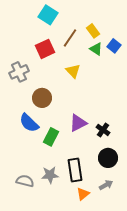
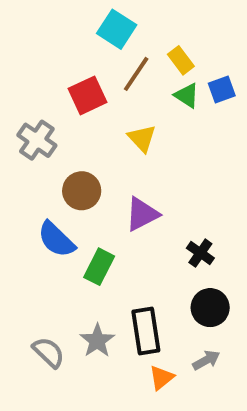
cyan square: (48, 15) -> (117, 29), moved
blue square: (114, 46) -> (222, 90), turned 32
gray cross: (19, 72) -> (37, 140), turned -30
purple triangle: (78, 123) -> (142, 214), moved
gray star: (50, 175) -> (97, 341), turned -30
gray semicircle: (25, 181) -> (49, 352), turned 30

